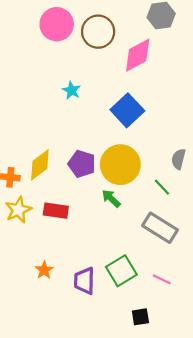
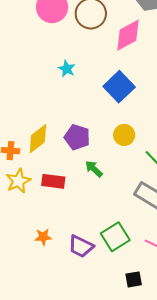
yellow circle: (120, 165) -> (124, 135), moved, size x0.6
green arrow: (111, 198) -> (94, 169), moved
orange star: (44, 270) -> (43, 237), turned 30
purple trapezoid: (84, 281) -> (81, 246), turned -64

